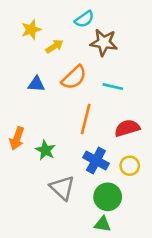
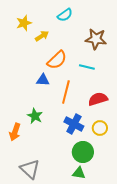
brown star: (104, 42) -> (96, 39), moved
blue triangle: (36, 84) -> (43, 80), moved
orange arrow: (17, 138) -> (15, 132), moved
gray triangle: (62, 188) -> (30, 169), moved

